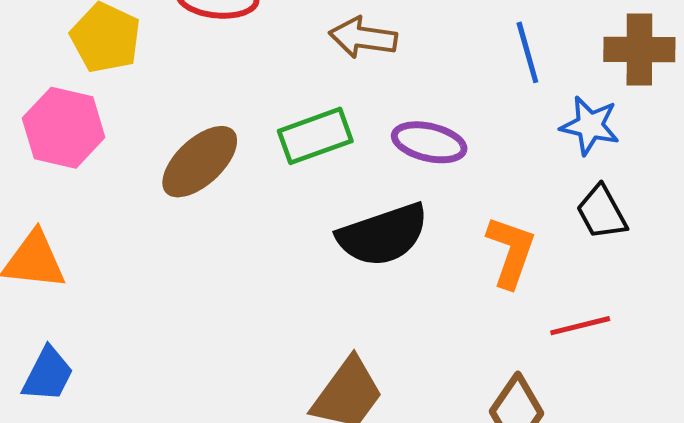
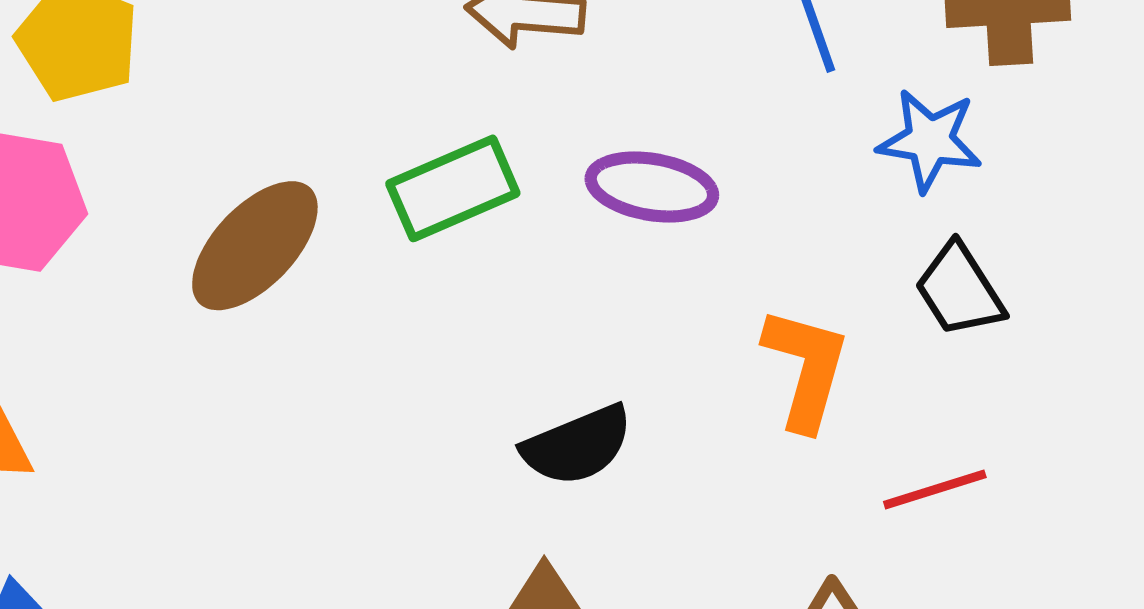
black semicircle: (383, 235) -> (577, 445), moved, size x0.7

